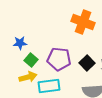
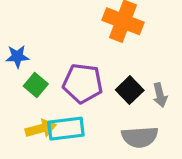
yellow arrow: (28, 77) -> (41, 129), moved

